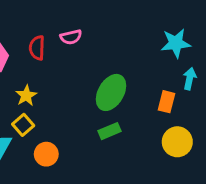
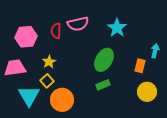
pink semicircle: (71, 37) -> (78, 24), size x1.5
cyan star: (176, 43) -> (117, 28), moved, turned -30
orange circle: (46, 154) -> (62, 100), size x1.5

